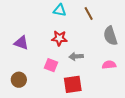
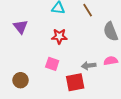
purple triangle: (21, 43) -> (21, 27), moved, turned 35
gray arrow: (76, 56) -> (89, 66), moved

